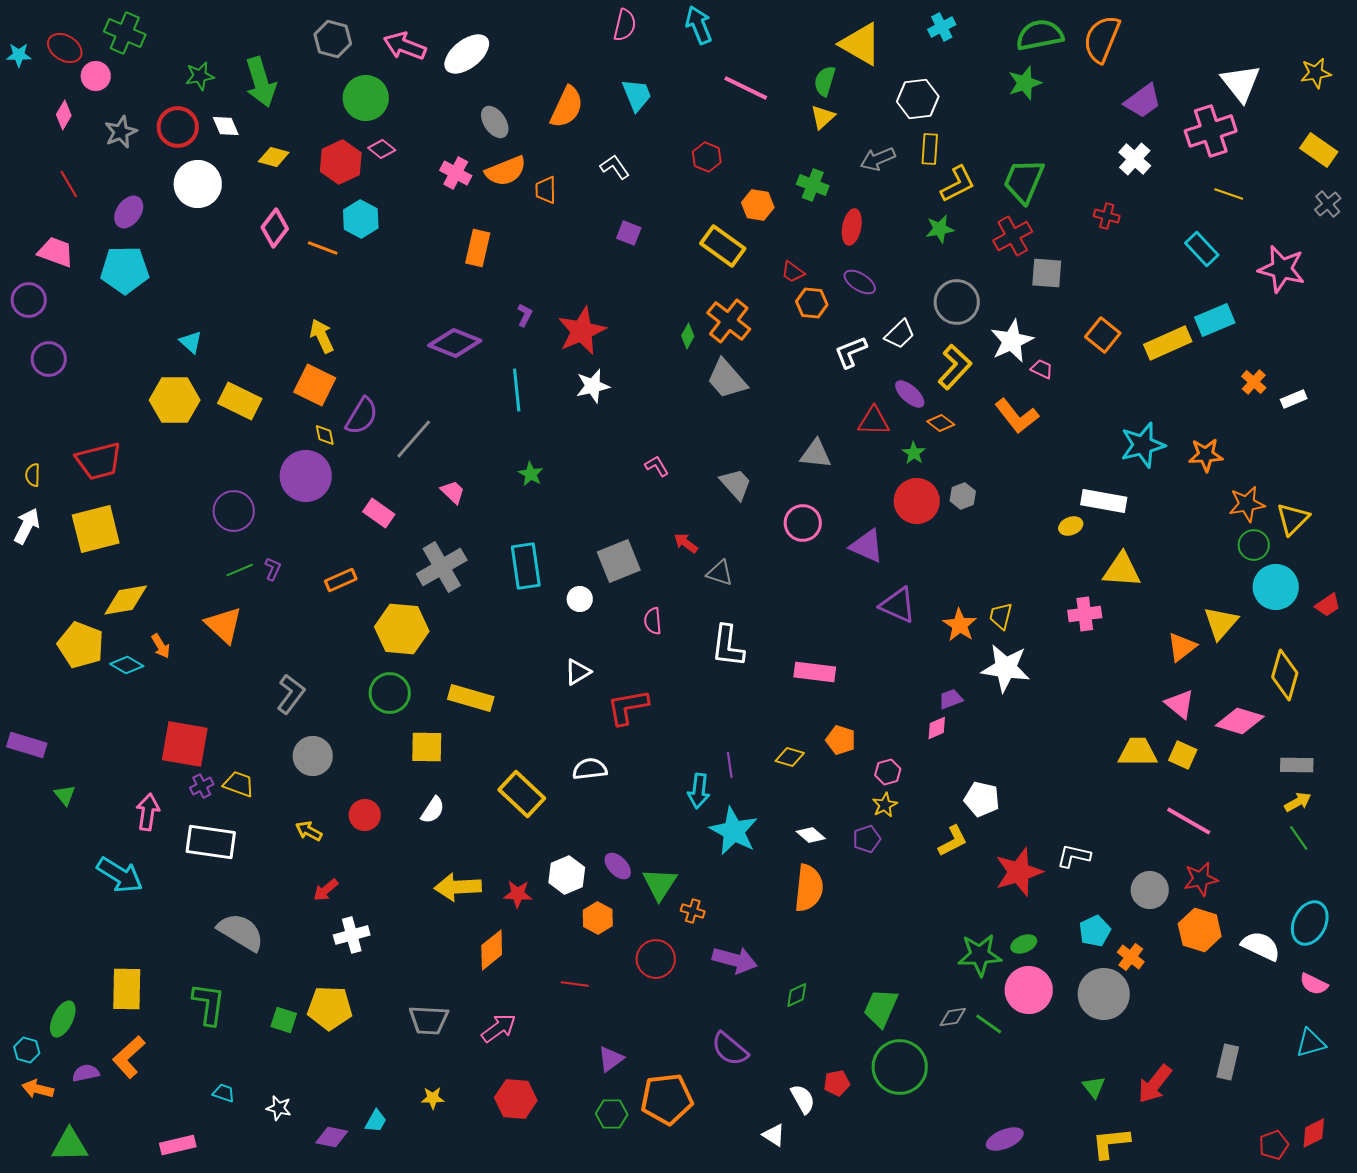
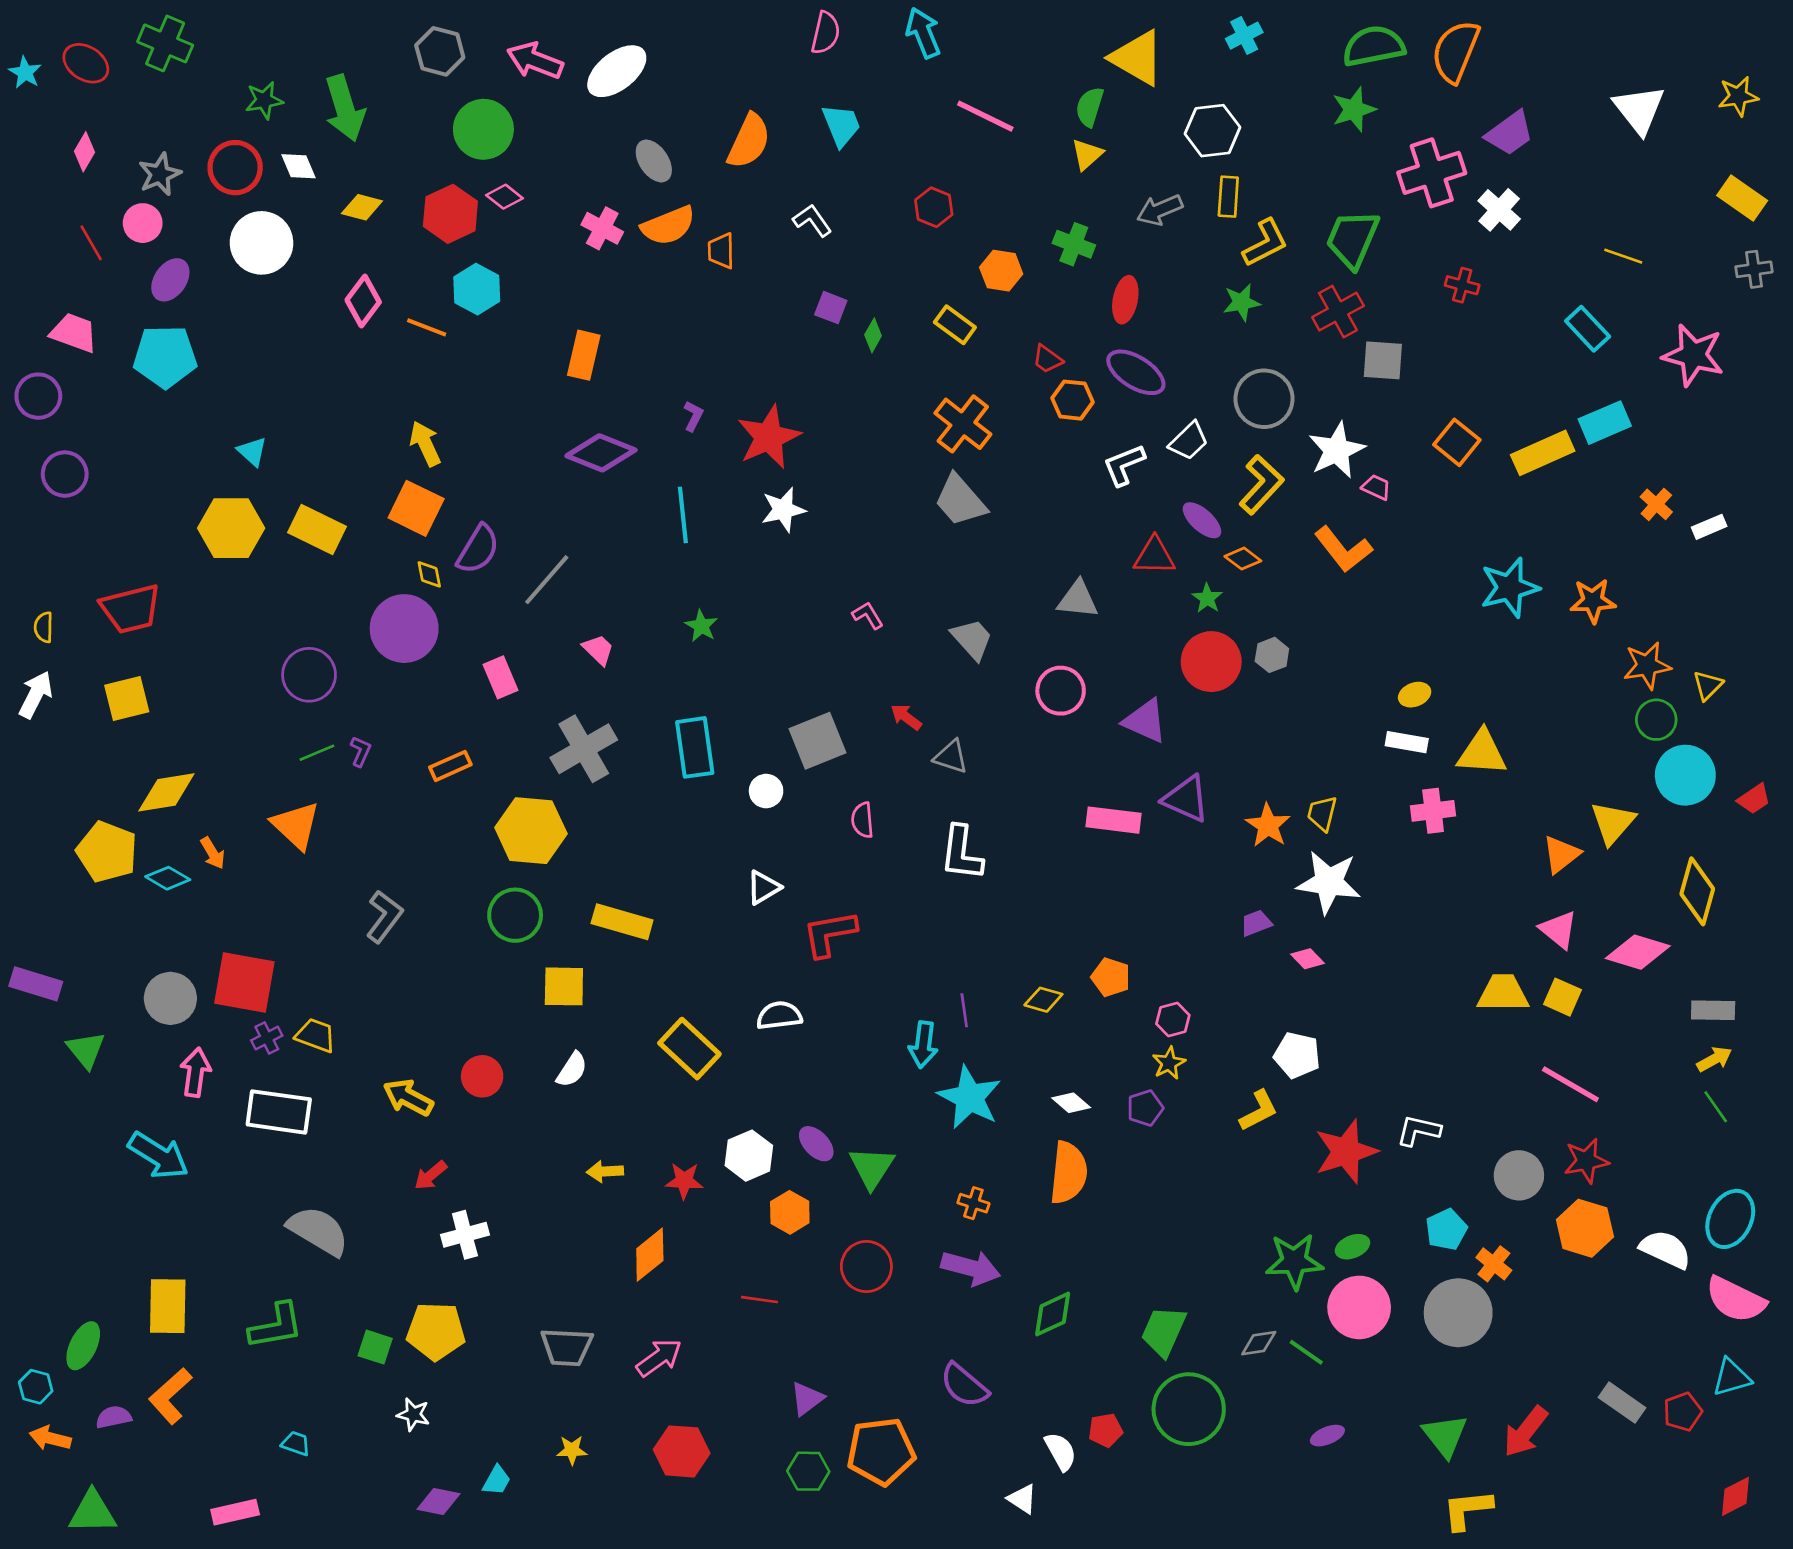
cyan star: (19, 55) -> (25, 72), turned 30
pink circle: (96, 76) -> (143, 223), moved
pink cross: (1211, 131) -> (1432, 173), moved
gray cross: (1328, 204) -> (1754, 269), turned 32
yellow rectangle: (723, 246) -> (955, 325), size x0.7
orange rectangle: (478, 248) -> (584, 355), moved
purple ellipse: (860, 282) -> (1136, 372), size x1.4
green diamond: (688, 336) -> (873, 335), moved
white rectangle: (1104, 501) -> (1407, 742), moved, size x0.7
pink rectangle: (379, 513) -> (501, 677), turned 32
yellow triangle: (1293, 519) -> (1708, 685), size x0.7
yellow square: (96, 529) -> (127, 699), size x0.7
pink rectangle: (815, 672) -> (1113, 820), moved
pink diamond: (937, 728) -> (1308, 959), moved, turned 70
gray circle: (313, 756) -> (170, 998), moved
green triangle: (65, 795) -> (86, 1050), size x1.4
yellow arrow: (309, 831) -> (408, 1097), size x1.4
yellow arrow: (458, 887) -> (605, 1171), size x0.6
orange cross: (693, 911) -> (973, 1203), moved
pink semicircle: (1314, 984) -> (1736, 1300), size x1.6
green diamond: (797, 995) -> (1053, 1314), size x1.4
green L-shape: (209, 1004) -> (276, 1326), turned 72
gray rectangle: (1228, 1062) -> (1622, 1403), turned -68
green triangle: (1094, 1087) -> (1445, 1436), size x1.5
white star: (279, 1108) -> (413, 1414), moved
purple ellipse: (1005, 1139) -> (1327, 1436), moved, size x0.7
red pentagon: (1274, 1145) -> (1683, 1412), moved

